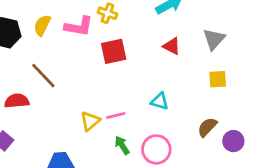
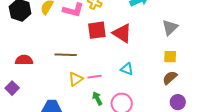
red triangle: (172, 46) -> (122, 33), moved, size x1.5
brown line: (43, 76) -> (66, 55), moved, turned -50
brown semicircle: (207, 127) -> (170, 78), moved

